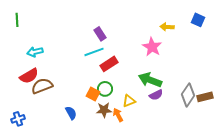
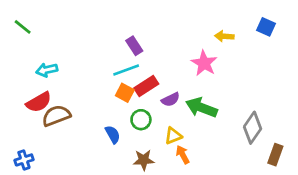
green line: (17, 20) -> (23, 27), turned -48
orange square: (93, 94) -> (125, 93), moved
purple semicircle: (156, 95) -> (171, 99), moved
brown rectangle: (205, 97) -> (275, 155), moved, turned -56
brown star: (104, 110) -> (144, 160), moved
blue semicircle: (71, 113) -> (113, 134), moved
orange arrow: (118, 115) -> (183, 155), moved

